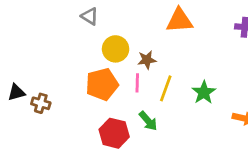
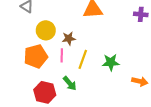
green star: (204, 92) -> (111, 62), turned 30

